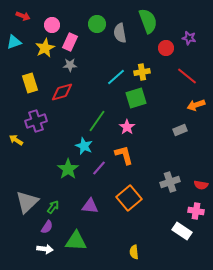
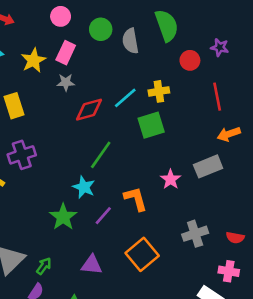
pink circle: (52, 25) -> (61, 16), moved
red line: (187, 76) -> (217, 97), turned 40
red diamond: (62, 92) -> (89, 110), moved
pink star: (127, 127) -> (171, 179), moved
gray rectangle: (180, 130) -> (208, 166), size x1.5

